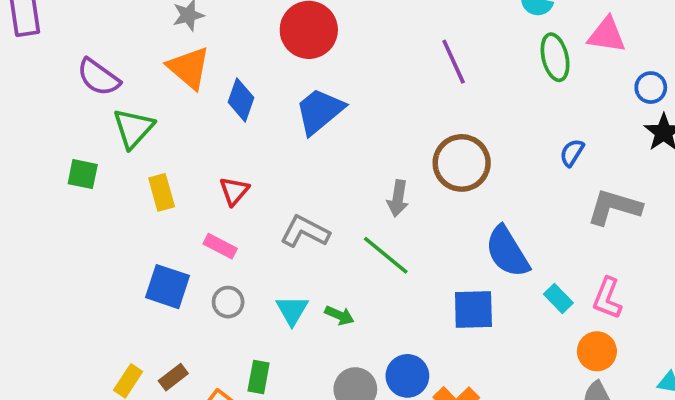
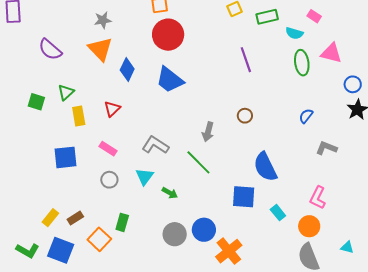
blue trapezoid: (320, 111) -> (170, 80), turned -108
green triangle: (133, 128) -> (66, 92), moved, size x0.7
brown circle: (462, 163) -> (245, 116), size x0.5
red triangle: (234, 191) -> (112, 109), moved
gray L-shape: (614, 207) -> (326, 148), size x0.7
blue square: (167, 287) -> (65, 157), moved, turned -30
cyan rectangle: (558, 299) -> (278, 213), moved
cyan triangle: (292, 310) -> (145, 177), moved

